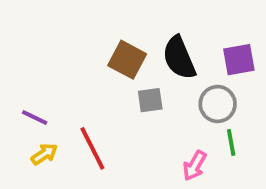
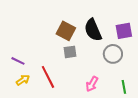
gray square: (150, 100) -> (70, 52), moved
green line: (231, 143) -> (124, 87), moved
pink arrow: (195, 166) -> (92, 84), moved

